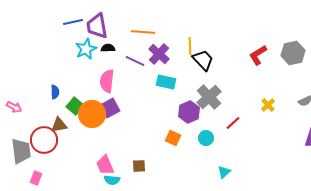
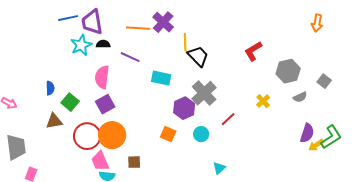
gray hexagon: (293, 53) -> (288, 71), moved
purple cross: (159, 54) -> (163, 22), moved
orange circle: (92, 114) -> (112, 135), moved
red circle: (44, 140) -> (87, 136), moved

